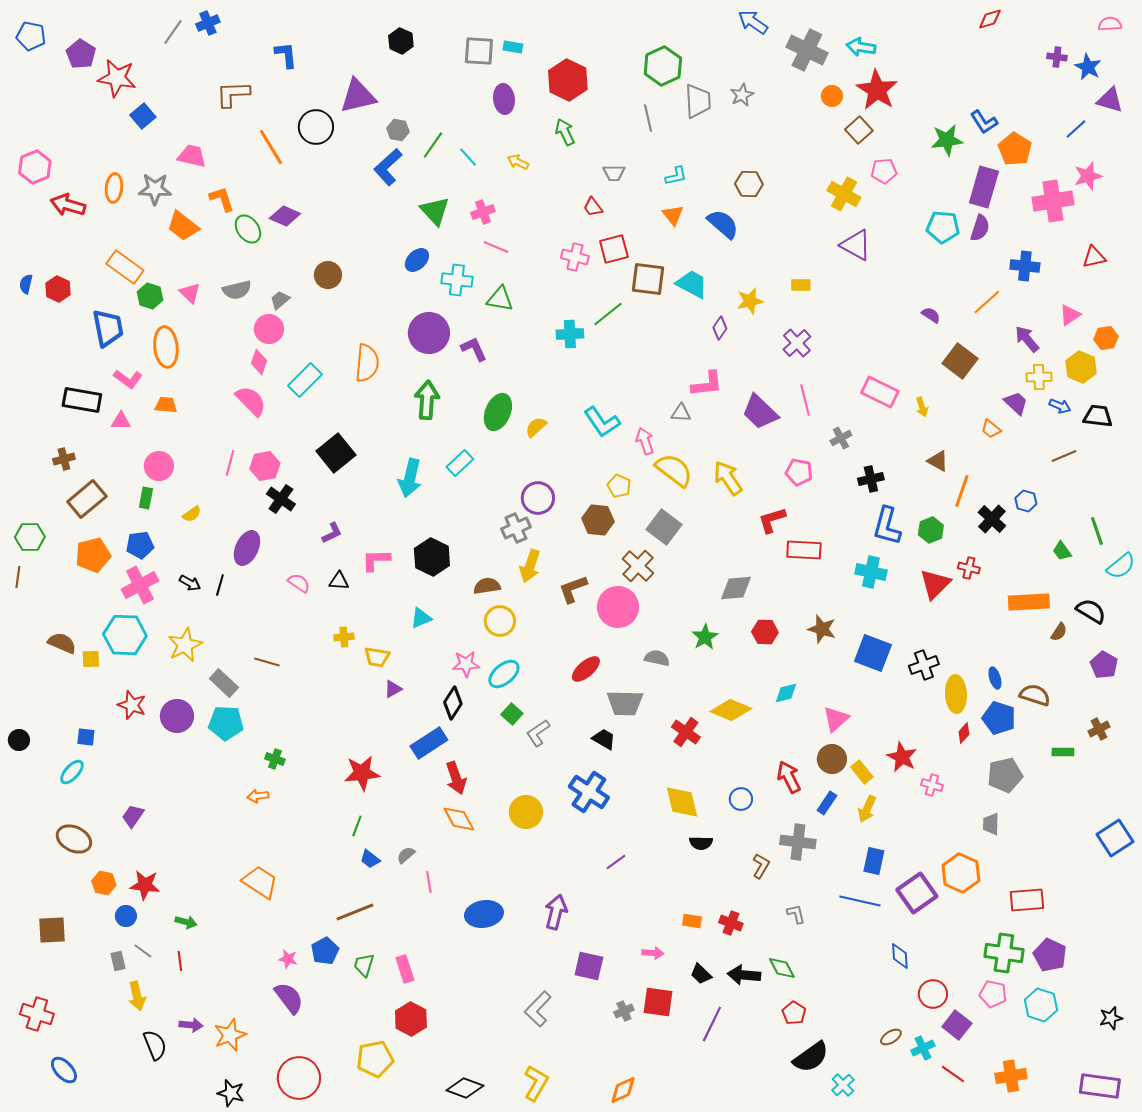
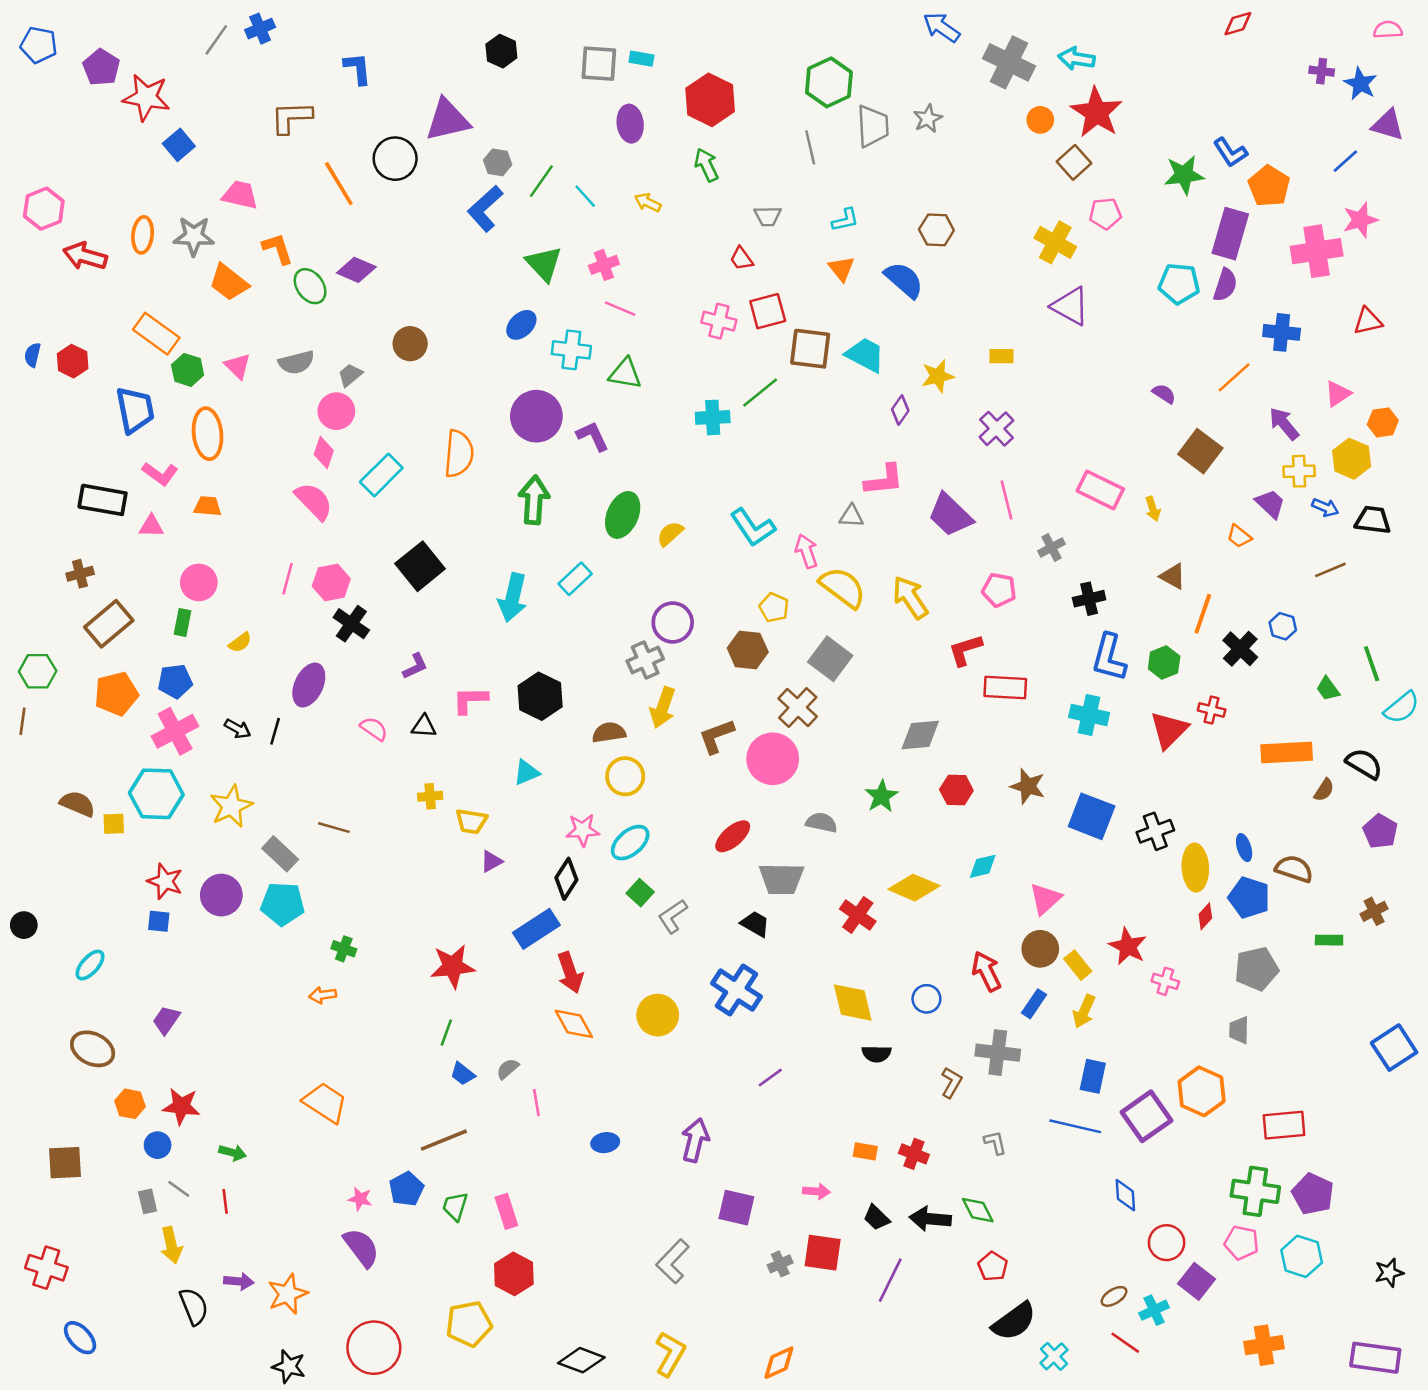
blue square: (86, 737) -> (159, 921), moved
blue ellipse: (484, 914) -> (605, 1143), size x0.6
red line: (953, 1074) -> (1125, 1343), moved

